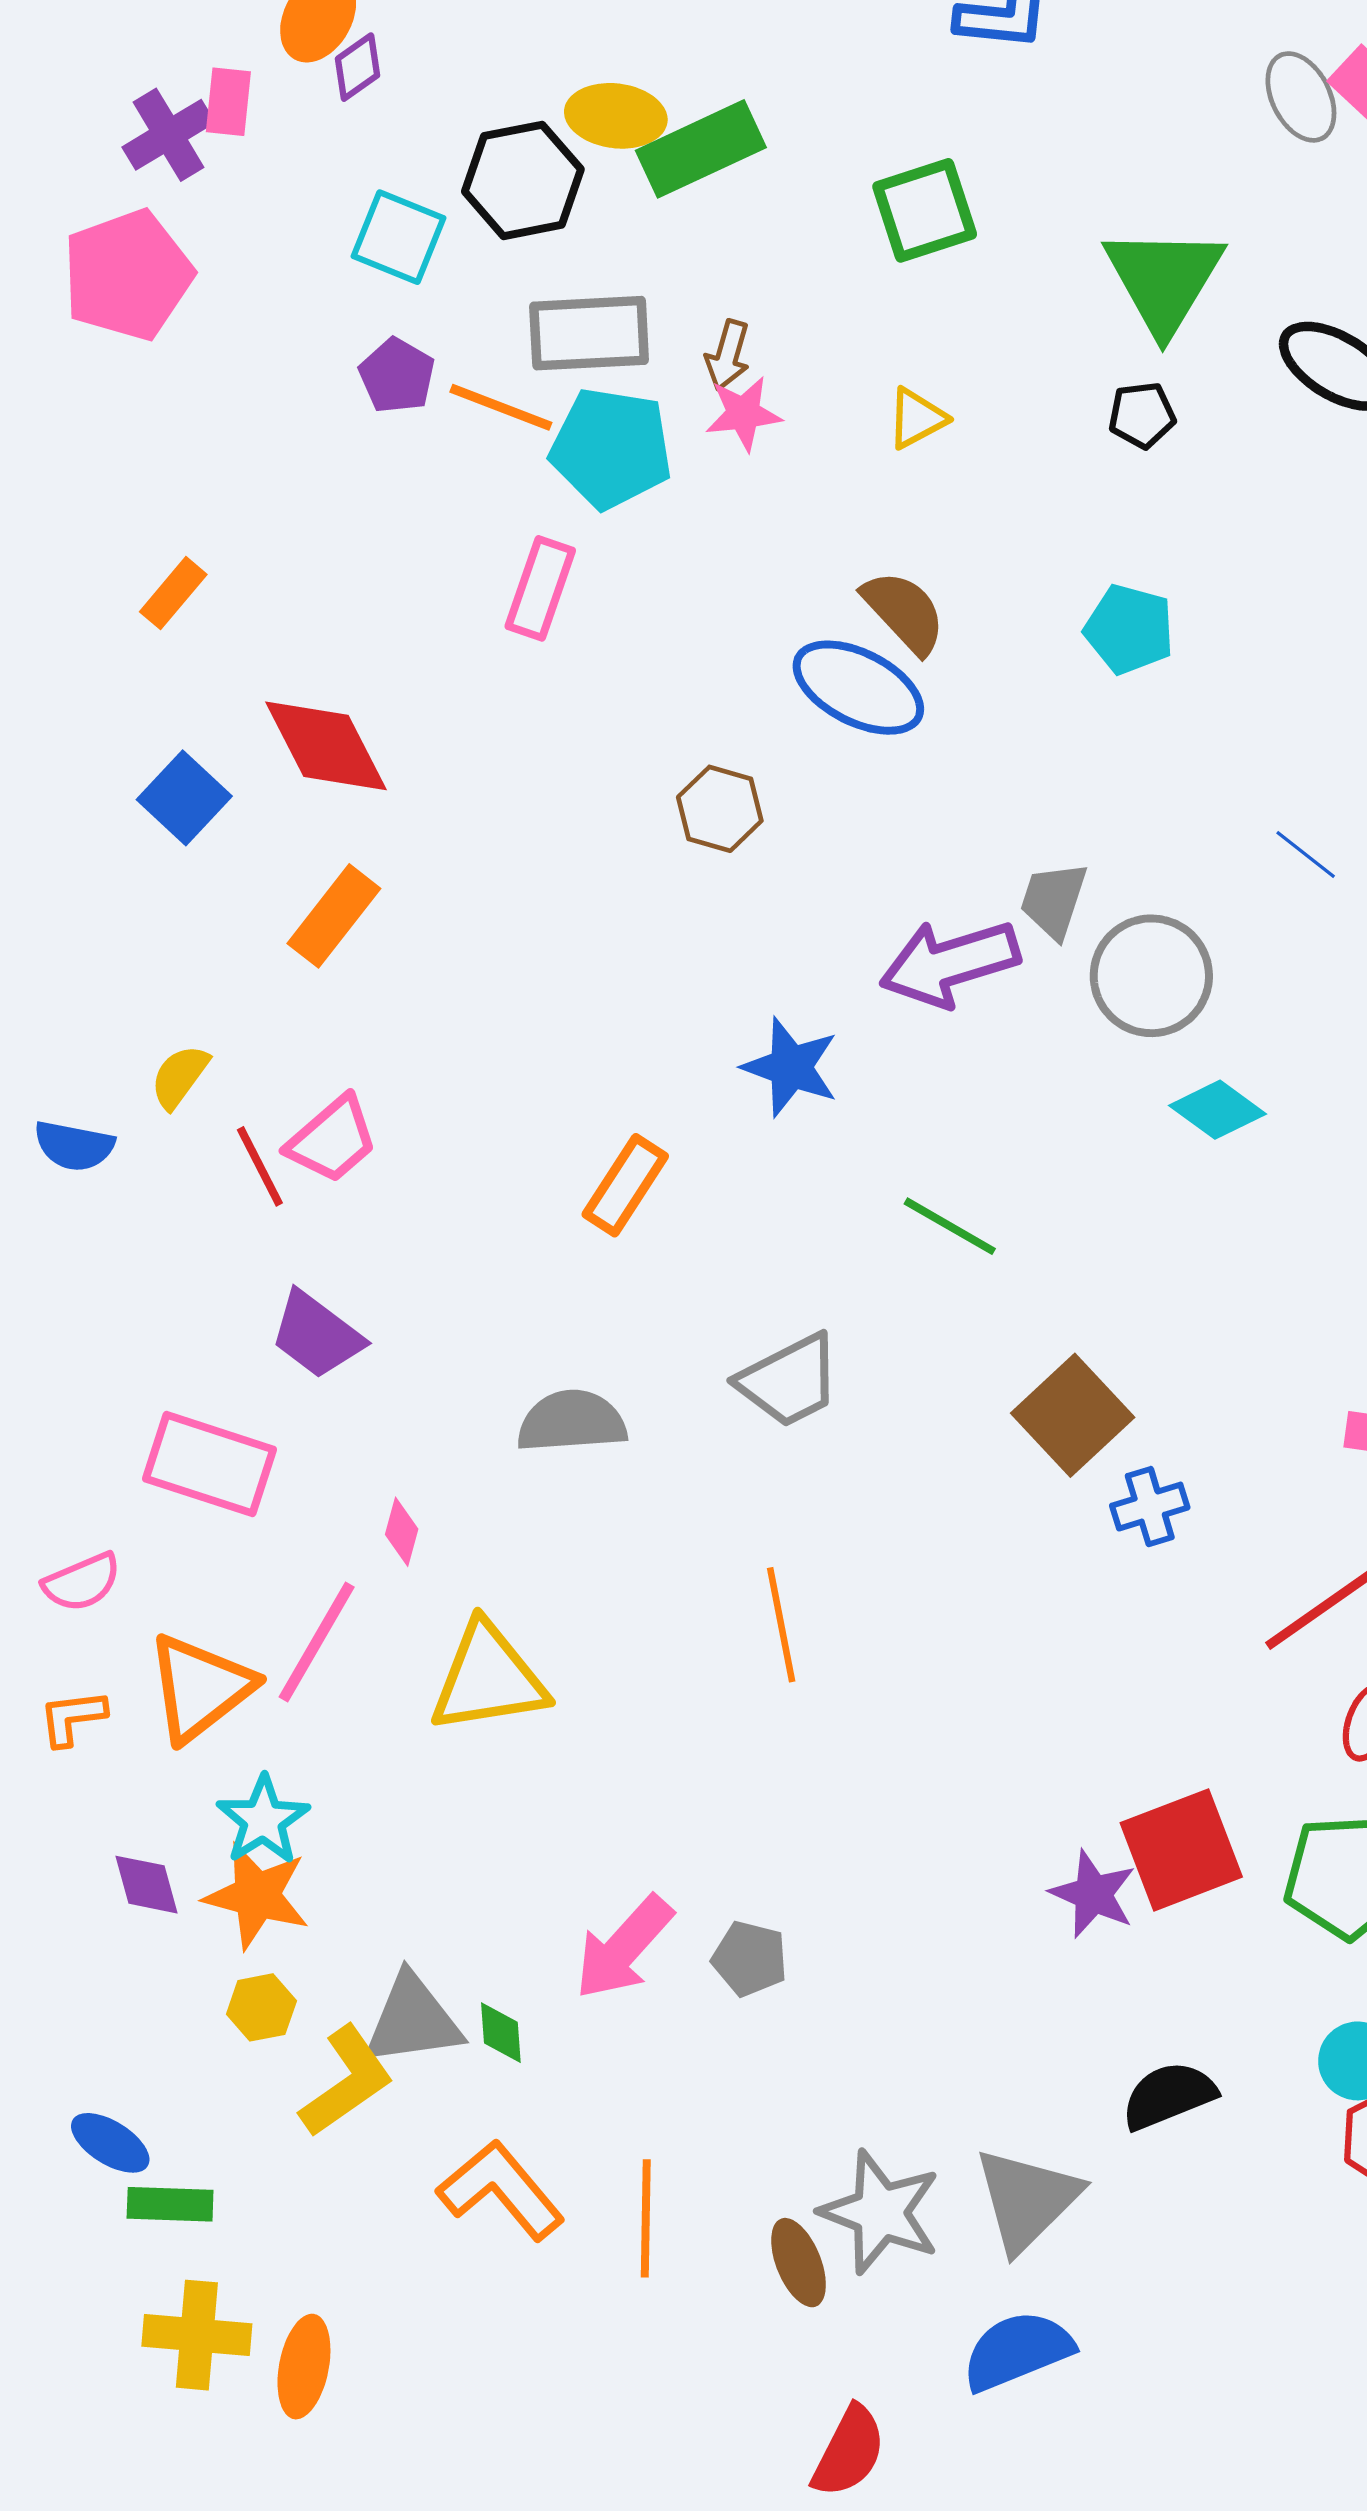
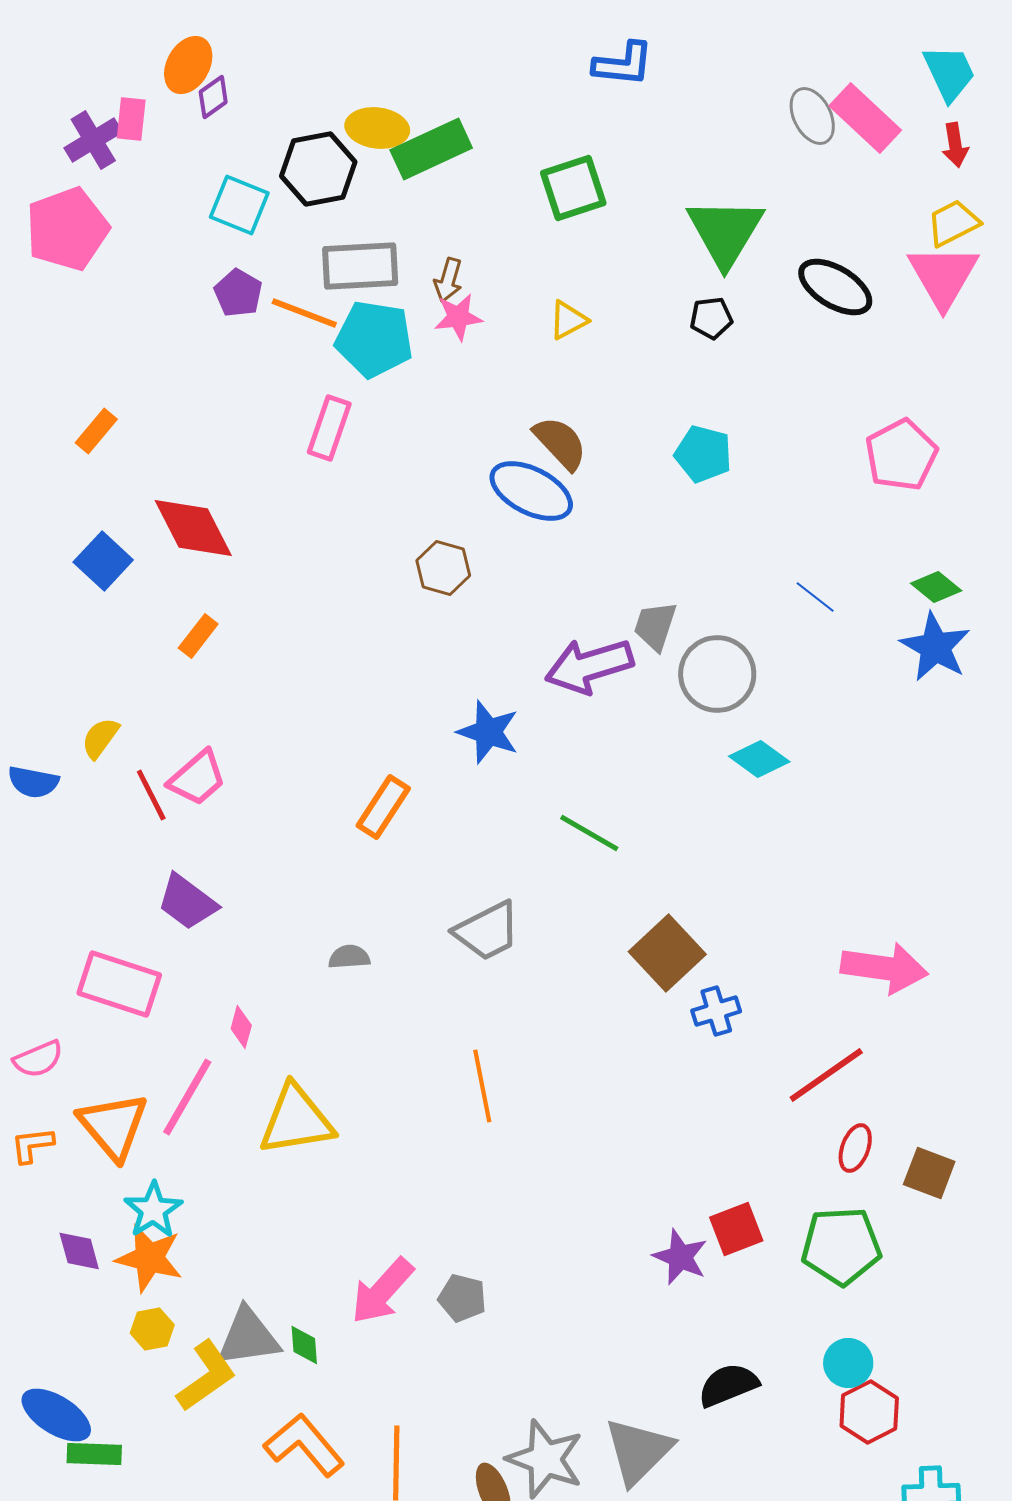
orange rectangle: (334, 916) -> (198, 636), size x0.7
gray semicircle: (572, 1422) -> (349, 957), size x0.6
orange triangle: (200, 1688) -> (113, 1126), turned -32
red square: (1181, 1850) -> (736, 1229), size x0.7
blue ellipse: (110, 2143) -> (56, 1415), size x1.4

